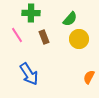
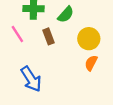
green semicircle: (70, 19) -> (66, 15), moved
orange semicircle: (89, 77) -> (91, 63), moved

